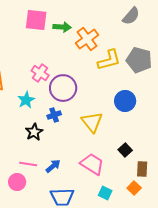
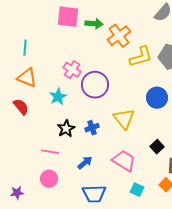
blue cross: (54, 115) -> (92, 128), moved
pink line: (28, 164) -> (50, 152), moved

